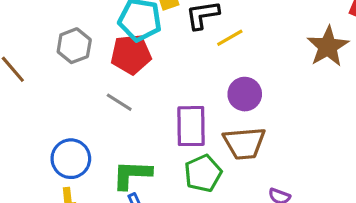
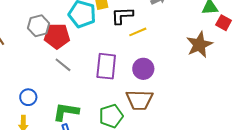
red pentagon: (131, 54) -> (57, 36), moved
purple rectangle: (191, 126) -> (106, 66), moved
blue circle: (71, 159) -> (28, 97), size x0.7

